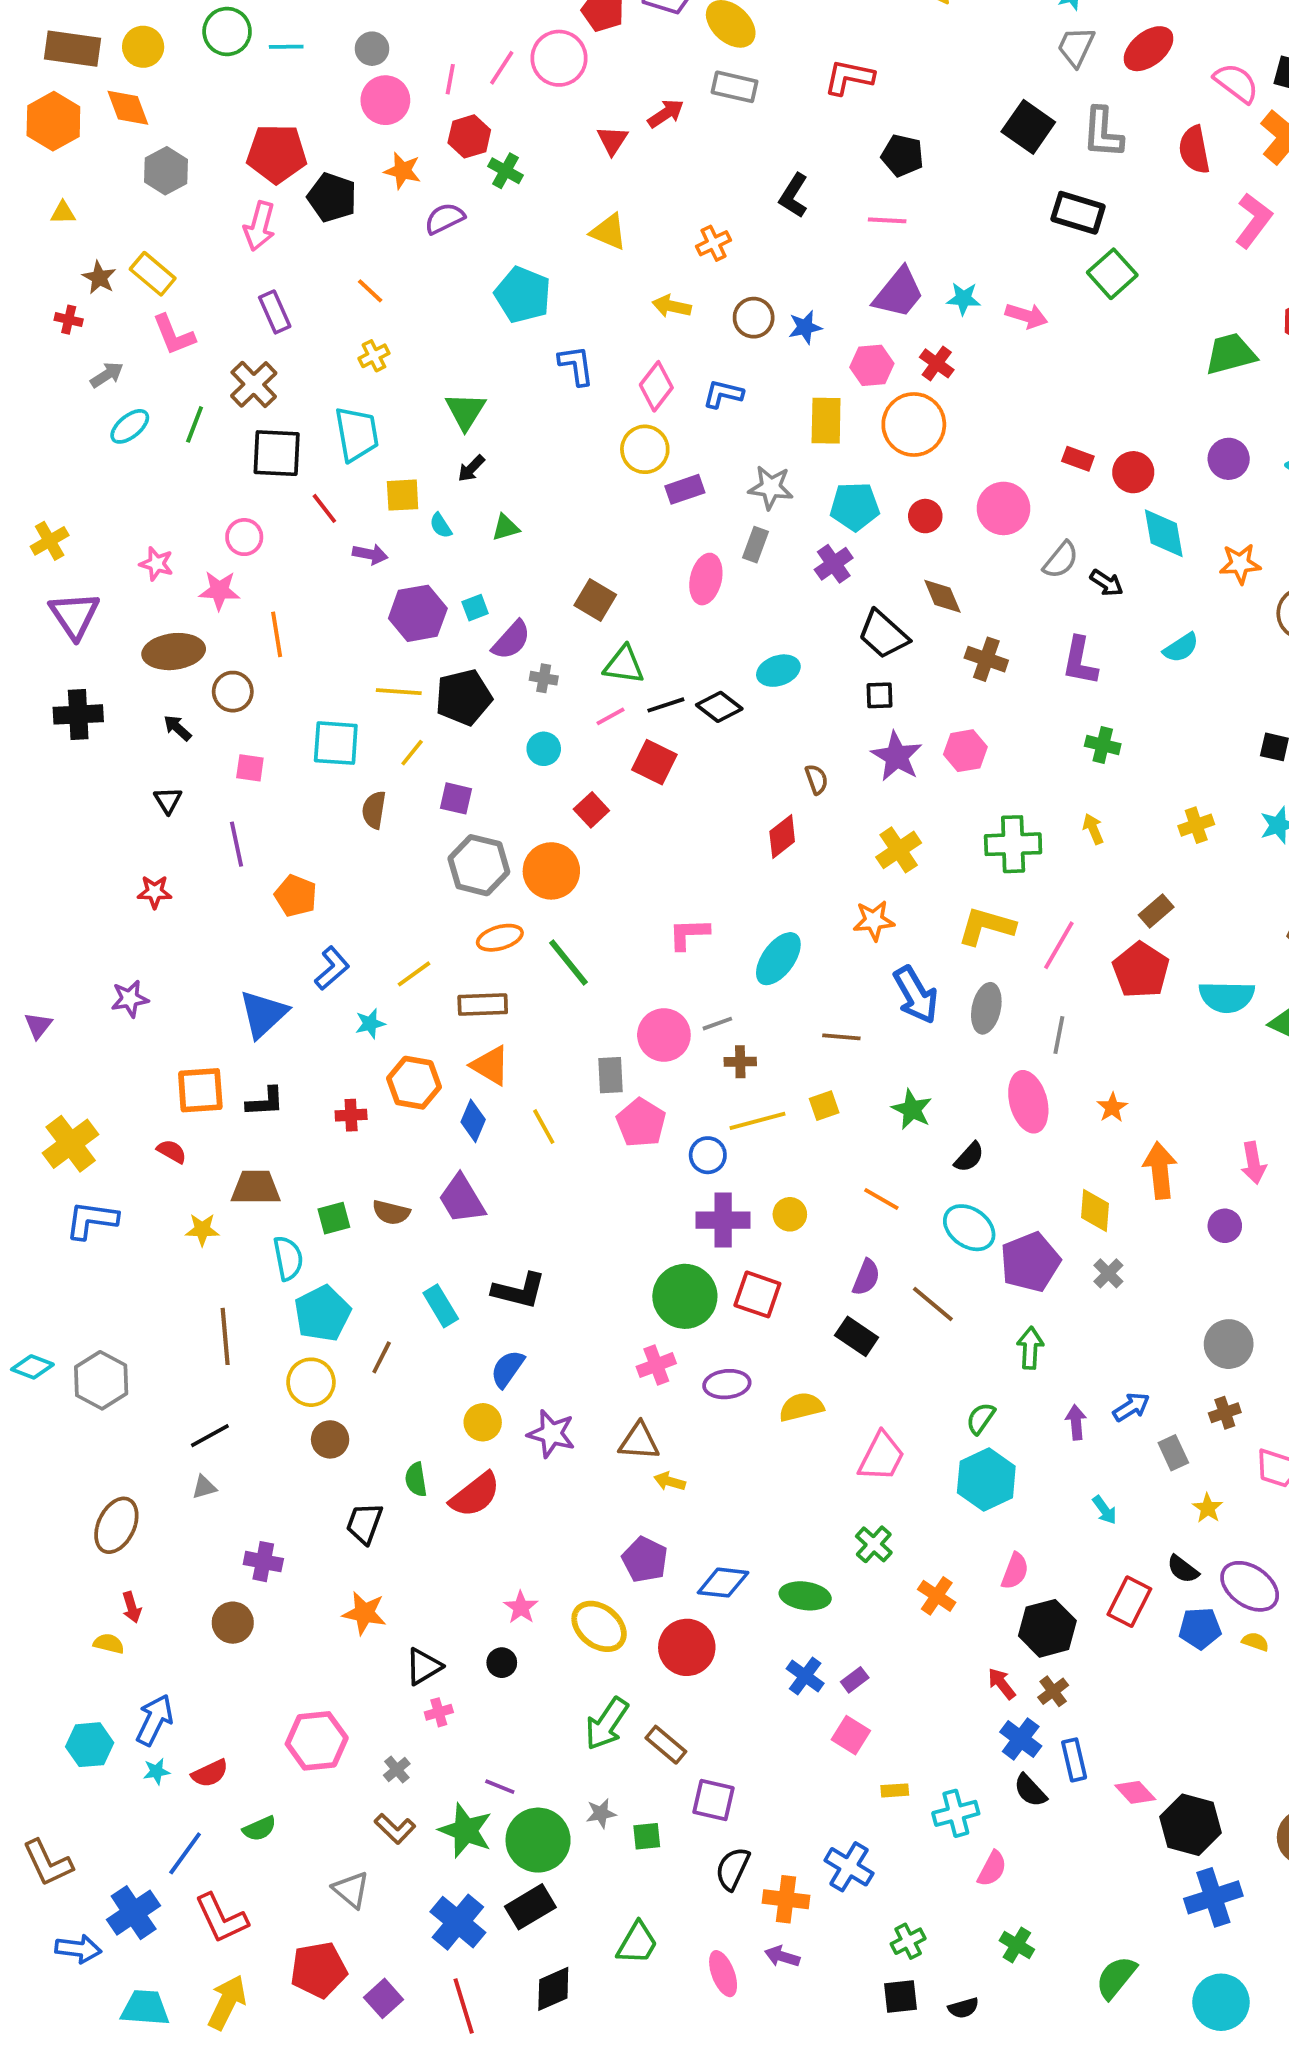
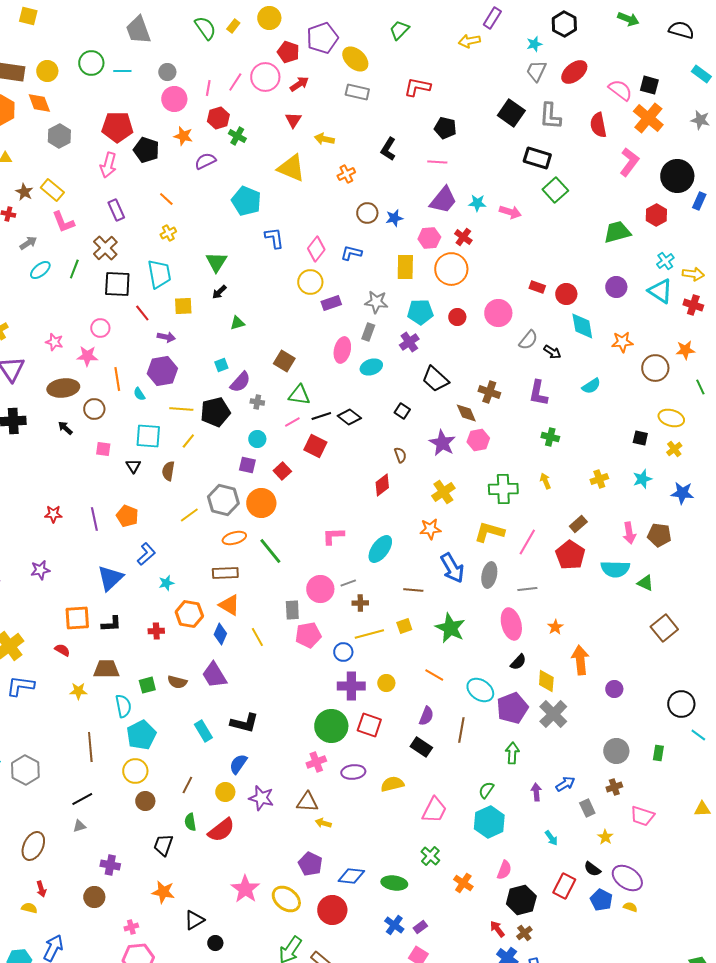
red arrow: (666, 114) -> (299, 84), moved
yellow triangle: (609, 232) -> (291, 168), size x1.4
yellow arrow: (672, 306) -> (324, 139), moved
cyan semicircle: (441, 526) -> (139, 394), moved
brown diamond: (942, 596) -> (466, 413), moved
purple hexagon: (418, 613) -> (162, 371), moved
cyan ellipse: (778, 671) -> (371, 367), moved
black square: (880, 695) -> (402, 411), moved, turned 35
purple square: (456, 798) -> (247, 465), moved
black triangle: (168, 800) -> (133, 466), moved
purple line: (237, 844) -> (94, 519), moved
yellow line: (414, 974) -> (189, 515), moved
gray line: (1059, 1035) -> (527, 589), turned 72
green star: (912, 1109) -> (450, 628), size x1.4
pink pentagon: (641, 1123) -> (308, 635), turned 30
black semicircle: (969, 1157) -> (518, 662), moved
pink arrow: (1253, 1163) -> (629, 533), moved
gray cross: (1108, 1273) -> (553, 714), size x1.8
brown line: (933, 1304) -> (461, 730), turned 60
brown line: (382, 1357) -> (187, 785), moved
pink star: (521, 1607) -> (245, 889), size x1.6
blue pentagon: (1200, 1628) -> (601, 900), turned 30
black circle: (502, 1663) -> (215, 943), moved
pink cross: (439, 1712) -> (131, 927), moved

